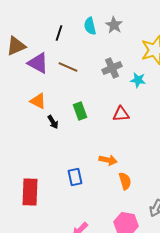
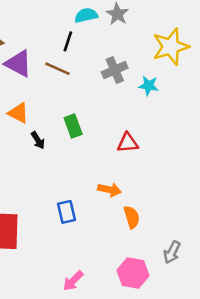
cyan semicircle: (90, 26) -> (86, 15), turned 90
black line: (59, 33) -> (68, 41), moved
red triangle: (121, 114) -> (128, 143), moved

